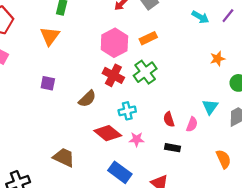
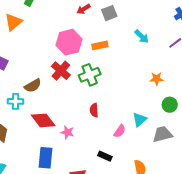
cyan arrow: (200, 17) -> (142, 36), moved
cyan cross: (127, 111) -> (16, 101), moved
red semicircle: (169, 119) -> (94, 110), moved
black rectangle: (173, 148) -> (105, 156), moved
blue rectangle: (120, 172) -> (45, 158), turned 45

